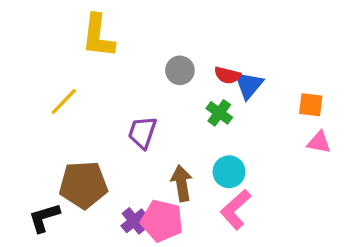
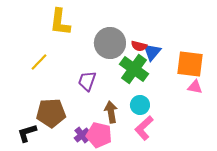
gray circle: (180, 70) -> (110, 43), size x1.8
orange square: (311, 105) -> (190, 64), size x1.8
green cross: (219, 113) -> (134, 69), size x1.8

